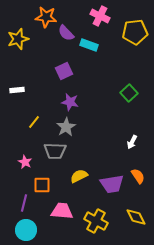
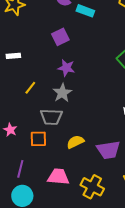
pink star: (25, 162) -> (10, 130), moved
orange square: (42, 185) -> (38, 139), moved

